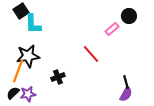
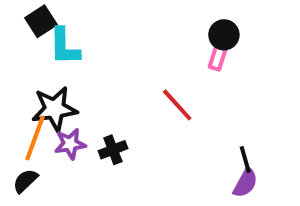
black circle: (129, 16) -> (224, 35), moved
pink rectangle: (112, 29) -> (218, 56), turned -32
purple star: (28, 94) -> (70, 144), moved

